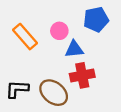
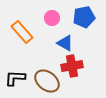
pink circle: (59, 31) -> (52, 18), moved
blue triangle: (74, 49) -> (65, 43), turned 36

